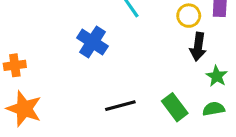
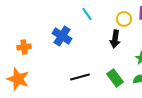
black arrow: (198, 47) -> (115, 39), moved
orange cross: (15, 65) -> (24, 47), moved

